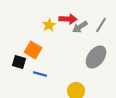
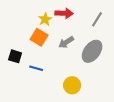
gray arrow: (80, 27) -> (66, 42), moved
orange square: (33, 50) -> (39, 37), moved

